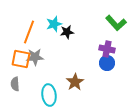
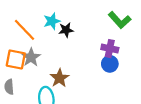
orange line: (29, 32) -> (24, 30), turned -65
gray star: (35, 57) -> (31, 57), turned -30
brown star: (75, 82) -> (59, 78), moved

